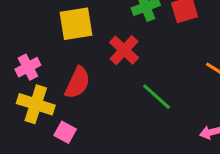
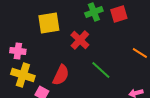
pink cross: (28, 67) -> (18, 51), turned 35
red semicircle: (78, 83) -> (61, 75), moved

